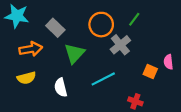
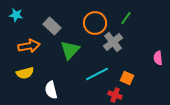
cyan star: (17, 16) -> (16, 15), size x0.6
orange square: (150, 71) -> (127, 78), moved
white semicircle: (61, 87) -> (51, 90), moved
red cross: (135, 101) -> (115, 95), moved

